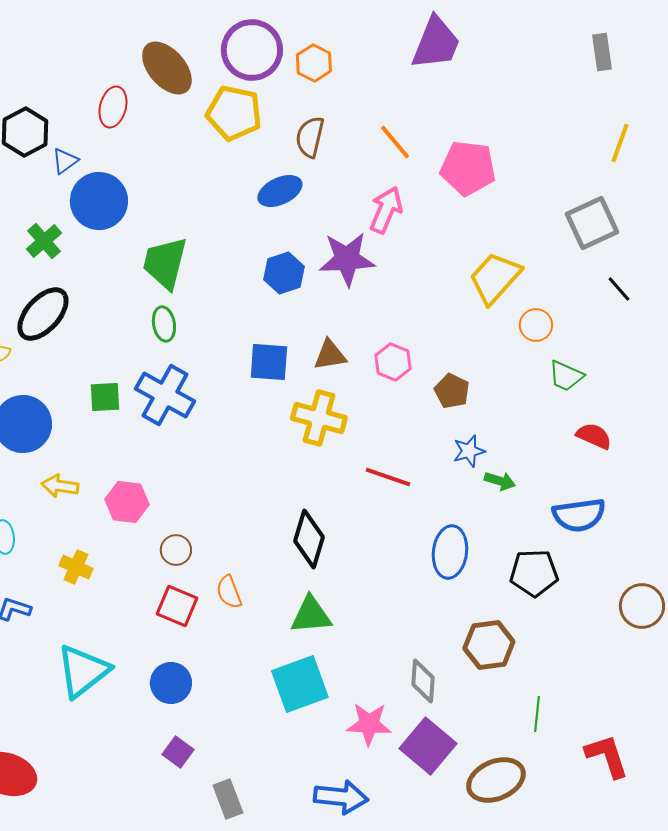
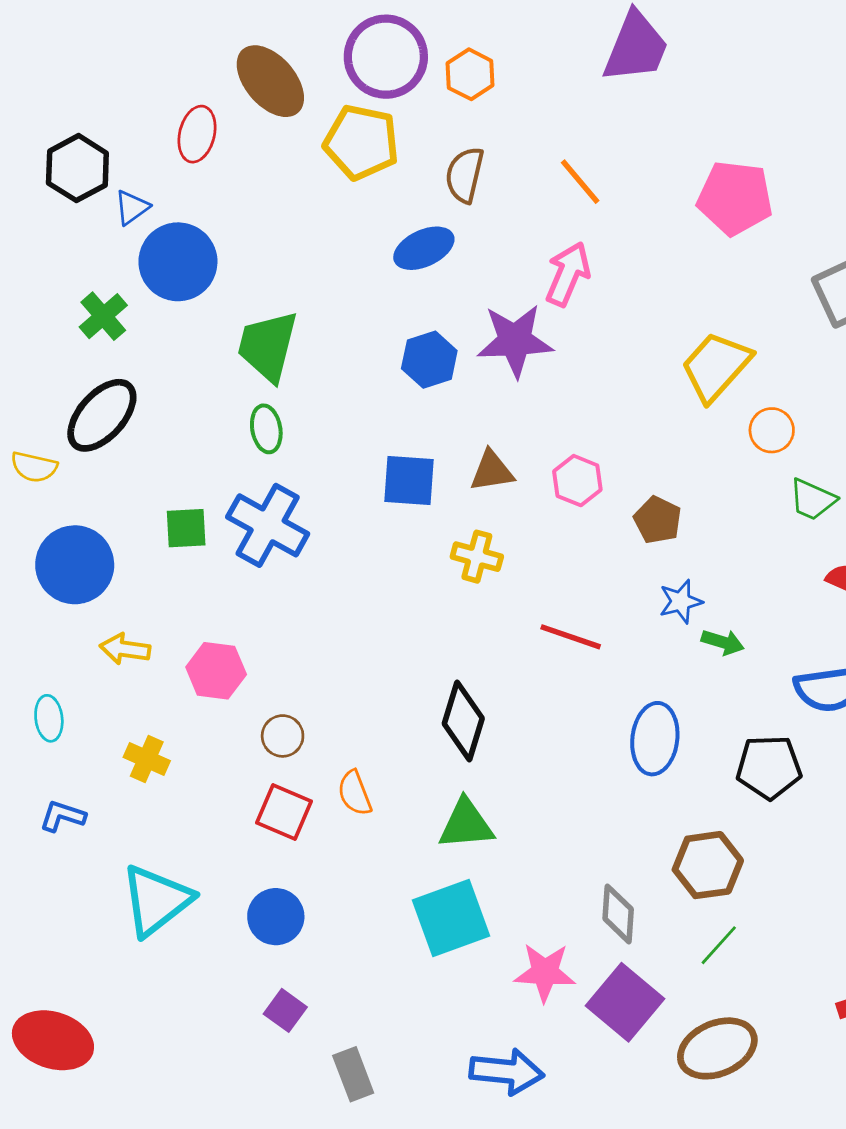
pink pentagon: (468, 168) -> (735, 198), moved
yellow cross: (319, 418) -> (477, 557), size x0.7
green line: (537, 714) -> (719, 945), moved, turned 36

